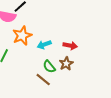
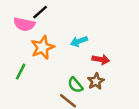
cyan arrow: (44, 45) -> (79, 41), moved

